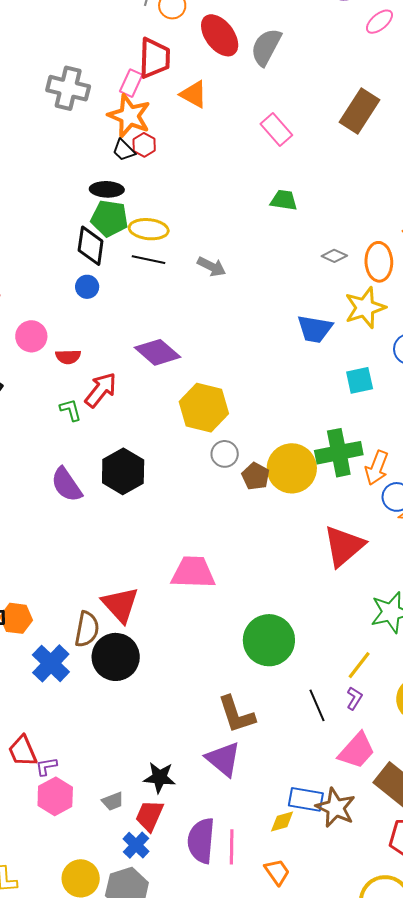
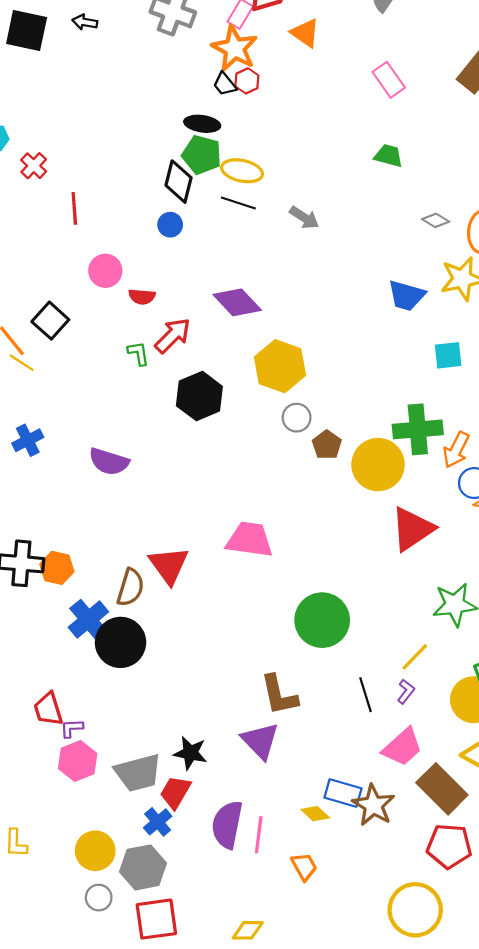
yellow circle: (292, 468) -> (378, 465), moved
black hexagon: (123, 471) -> (199, 396), moved
purple semicircle: (66, 485) -> (109, 462), moved, turned -45
black circle: (116, 657) -> (121, 642), moved
gray trapezoid: (113, 801) -> (138, 773), size x2.0
yellow diamond: (282, 821) -> (315, 814), turned 52

